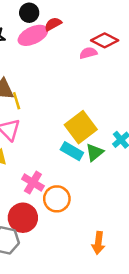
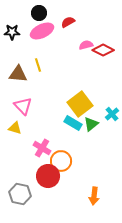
red semicircle: (53, 24) -> (68, 22), moved
red diamond: (105, 40) -> (103, 50), moved
yellow line: (17, 101) -> (38, 65), moved
red circle: (23, 218) -> (48, 176), moved

